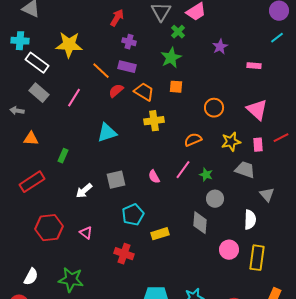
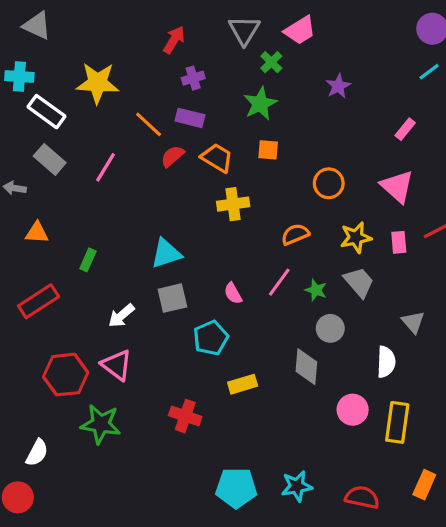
purple cross: (129, 42) -> (193, 78), turned -32
pink rectangle: (254, 66) -> (405, 129), moved, turned -56
cyan triangle: (107, 133) -> (166, 253), moved
gray trapezoid: (245, 170) -> (359, 282), moved, turned 30
cyan pentagon: (133, 215) -> (211, 338), moved
pink triangle: (86, 233) -> (117, 365), moved, size x1.5
green star: (71, 280) -> (101, 424), moved

